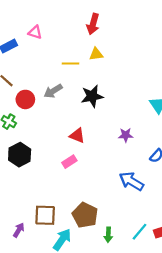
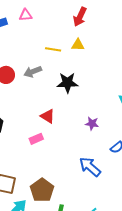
pink triangle: (35, 32) -> (26, 15), turned -32

